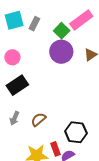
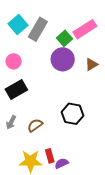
cyan square: (14, 20) -> (18, 25), turned -30
gray rectangle: (34, 24) -> (38, 29), size x1.6
black hexagon: (76, 132) -> (72, 114), moved

